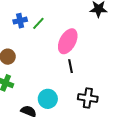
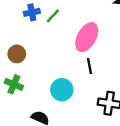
cyan circle: (48, 99) -> (62, 90), moved

